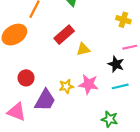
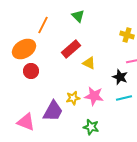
yellow triangle: (83, 49) -> (89, 63), turned 40
red circle: (26, 78) -> (31, 71), moved
green star: (110, 119) -> (91, 127), moved

